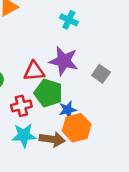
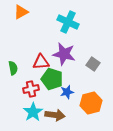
cyan cross: (69, 20) -> (68, 22), size x1.5
orange hexagon: (77, 128) -> (91, 103), moved
cyan star: (24, 135) -> (33, 112), turned -30

